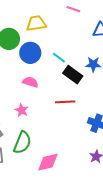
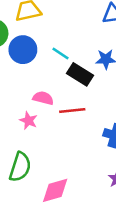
pink semicircle: (30, 82) -> (43, 98), moved
pink star: (22, 110) -> (29, 121), moved

